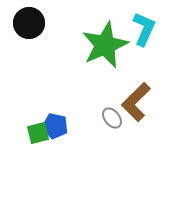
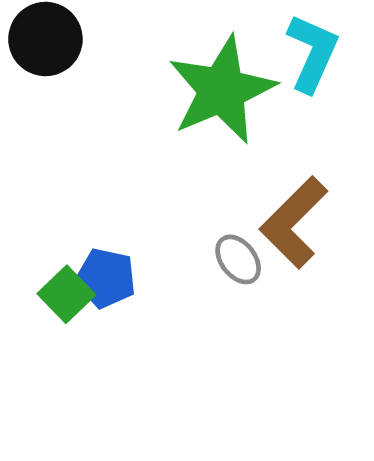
green square: (38, 133) -> (66, 294), turned -30

